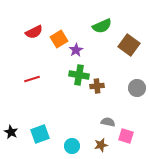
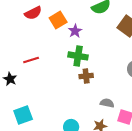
brown cross: (97, 86) -> (86, 76), moved
black star: (11, 132) -> (10, 79), moved
cyan square: (40, 134) -> (23, 115), moved

